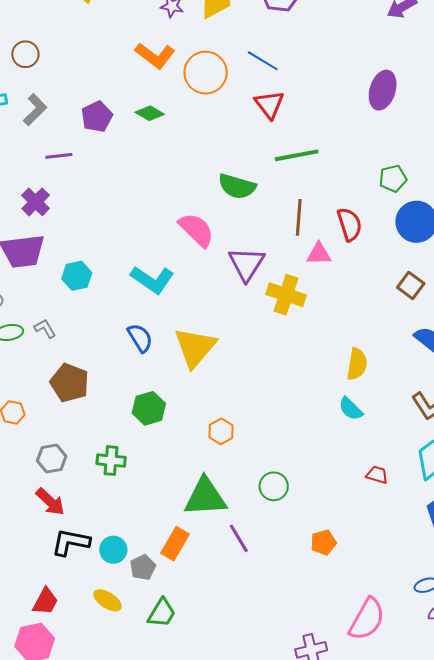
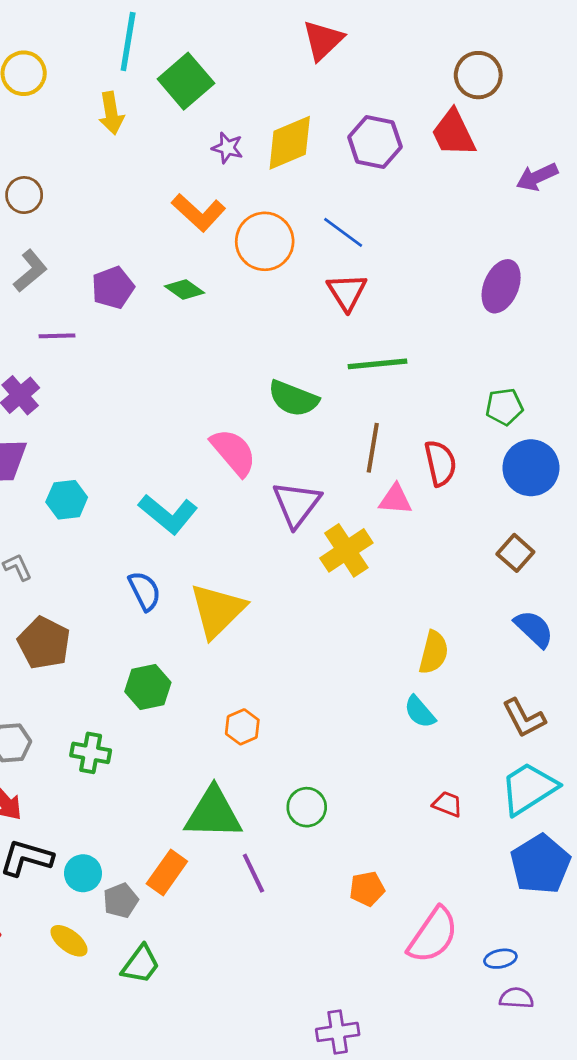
yellow cross: (286, 295) -> (346, 550), turned 33
pink semicircle: (367, 619) -> (433, 935), moved

